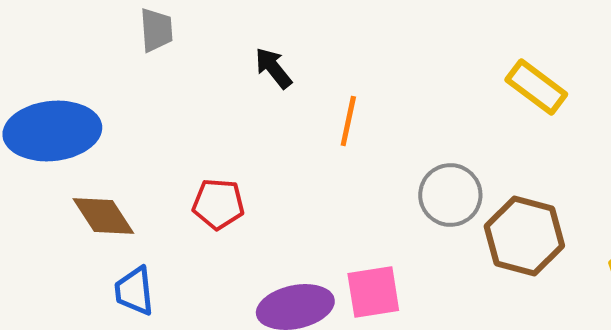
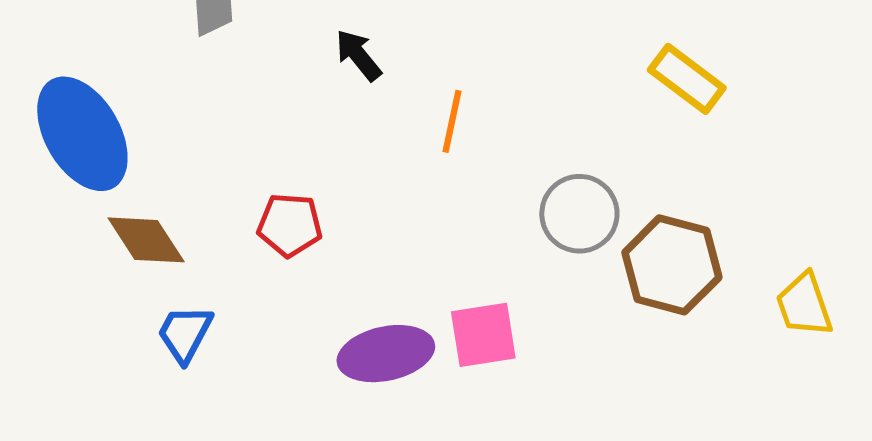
blue ellipse: (52, 131) -> (82, 134), turned 66
blue trapezoid: (134, 291) -> (185, 334), turned 34

